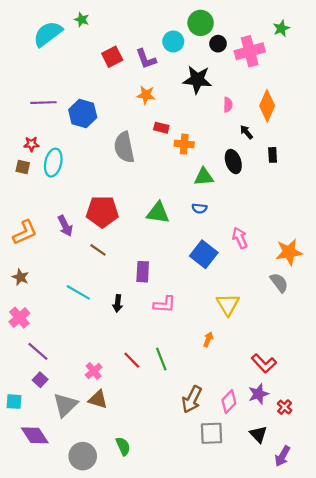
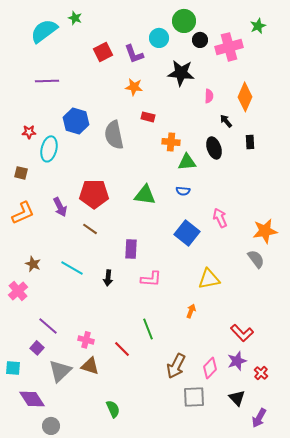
purple line: (43, 103) -> (47, 81), moved
blue hexagon: (83, 113) -> (76, 121), moved
orange cross: (184, 144) -> (171, 142), moved
brown square: (23, 167) -> (21, 173), moved
brown star: (21, 277) -> (33, 264), moved
yellow triangle: (228, 304) -> (209, 279), turned 50
purple line: (38, 351) -> (48, 326), moved
red line: (132, 360) -> (122, 349), moved
pink cross: (94, 371) -> (86, 340), turned -35
gray circle: (83, 456) -> (51, 426), moved, size x0.7

